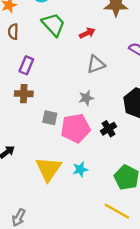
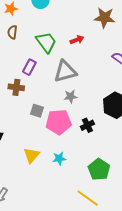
green trapezoid: (53, 25) -> (46, 42), moved
gray triangle: (96, 64) -> (65, 71), moved, size x1.4
purple rectangle: (26, 65) -> (29, 67), moved
yellow triangle: (48, 169) -> (31, 155), size x0.7

